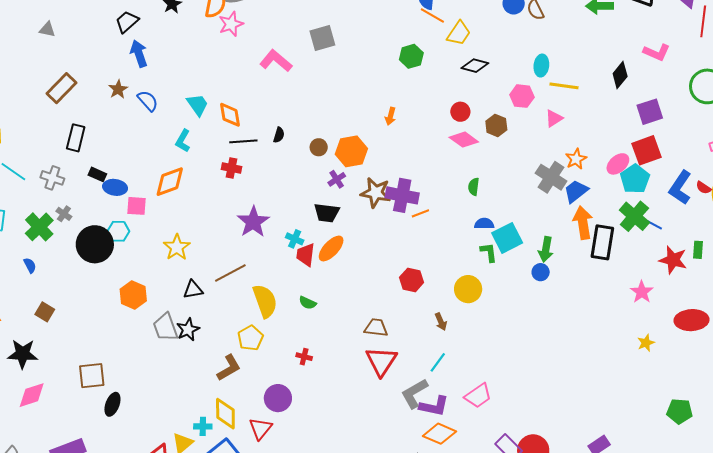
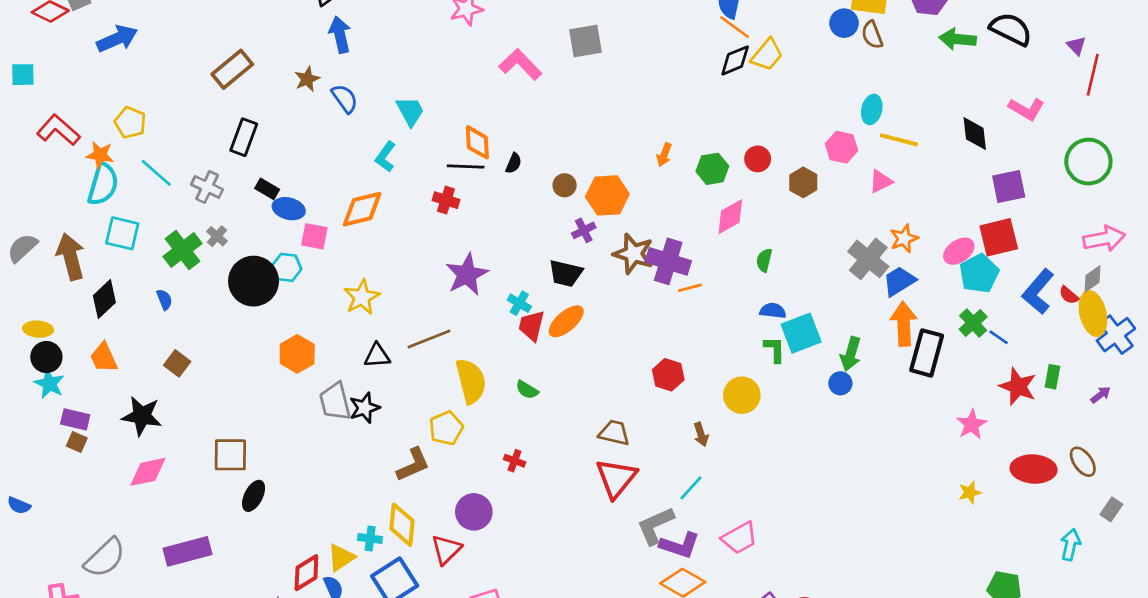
green hexagon: (411, 56) -> (712, 169), moved
black diamond: (475, 66) -> (735, 60), moved, turned -44
black diamond: (620, 75) -> (975, 134), turned -52
orange diamond: (230, 115) -> (477, 142), moved
pink diamond: (464, 140) -> (730, 217), moved, turned -72
green cross: (634, 216) -> (973, 323), size x0.7

